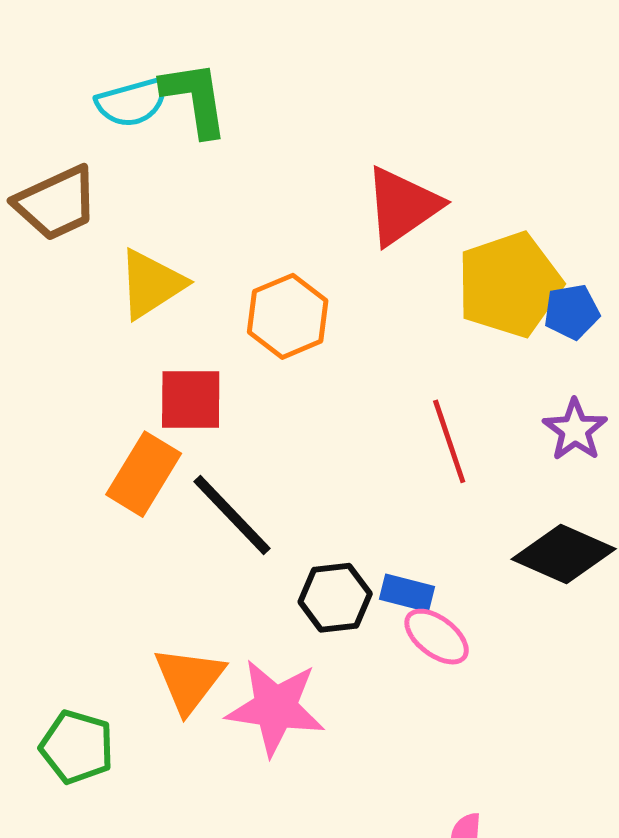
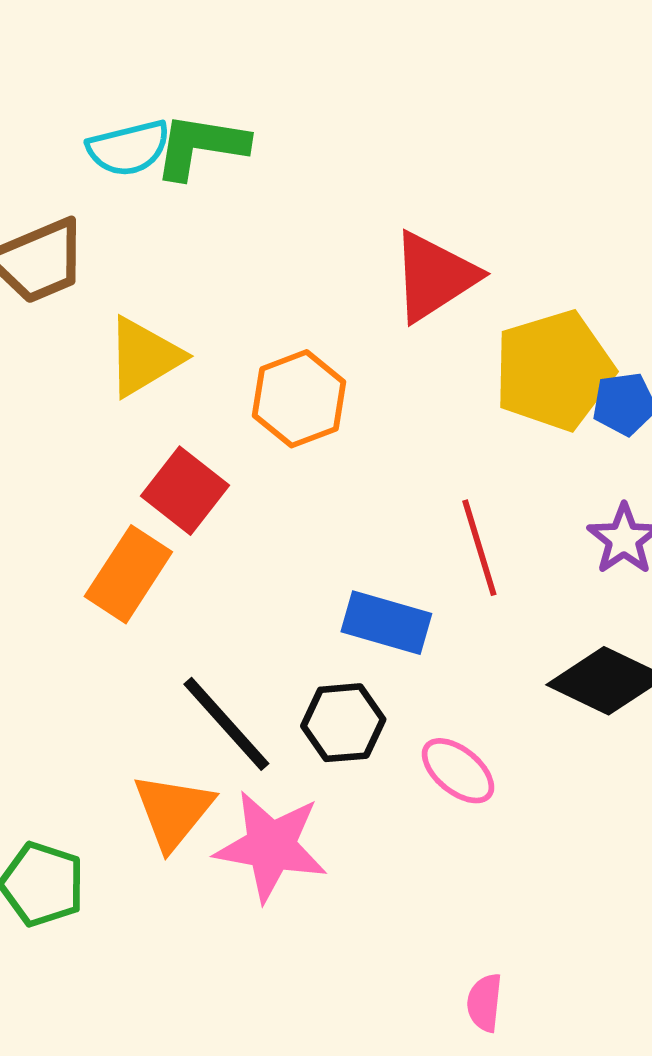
green L-shape: (195, 98) -> (201, 146), turned -74
red square: (191, 400) -> (185, 491), turned 36
black line: (232, 515) -> (226, 724), moved
blue rectangle: (407, 593) -> (386, 623), moved, size x1.4

